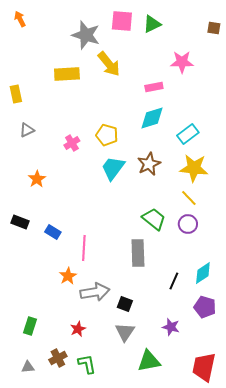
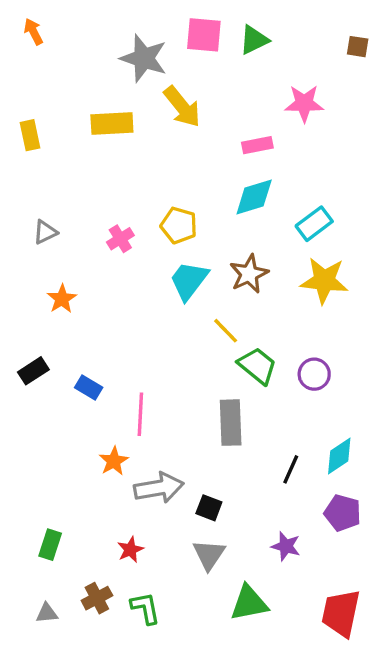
yellow rectangle: (16, 94) -> (30, 135), moved
gray triangle: (27, 130) -> (45, 232), moved
yellow line: (189, 198) -> (226, 331), moved
black rectangle: (20, 222) -> (33, 371), turned -54

